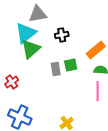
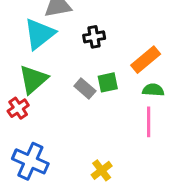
green triangle: (31, 49) -> (33, 79), moved
gray rectangle: (56, 69) -> (85, 88), turned -40

